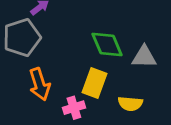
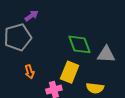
orange arrow: (40, 84) -> (30, 72), size x0.6

